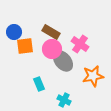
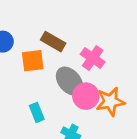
orange square: (25, 46) -> (33, 61), moved
pink circle: (52, 49) -> (86, 96), moved

